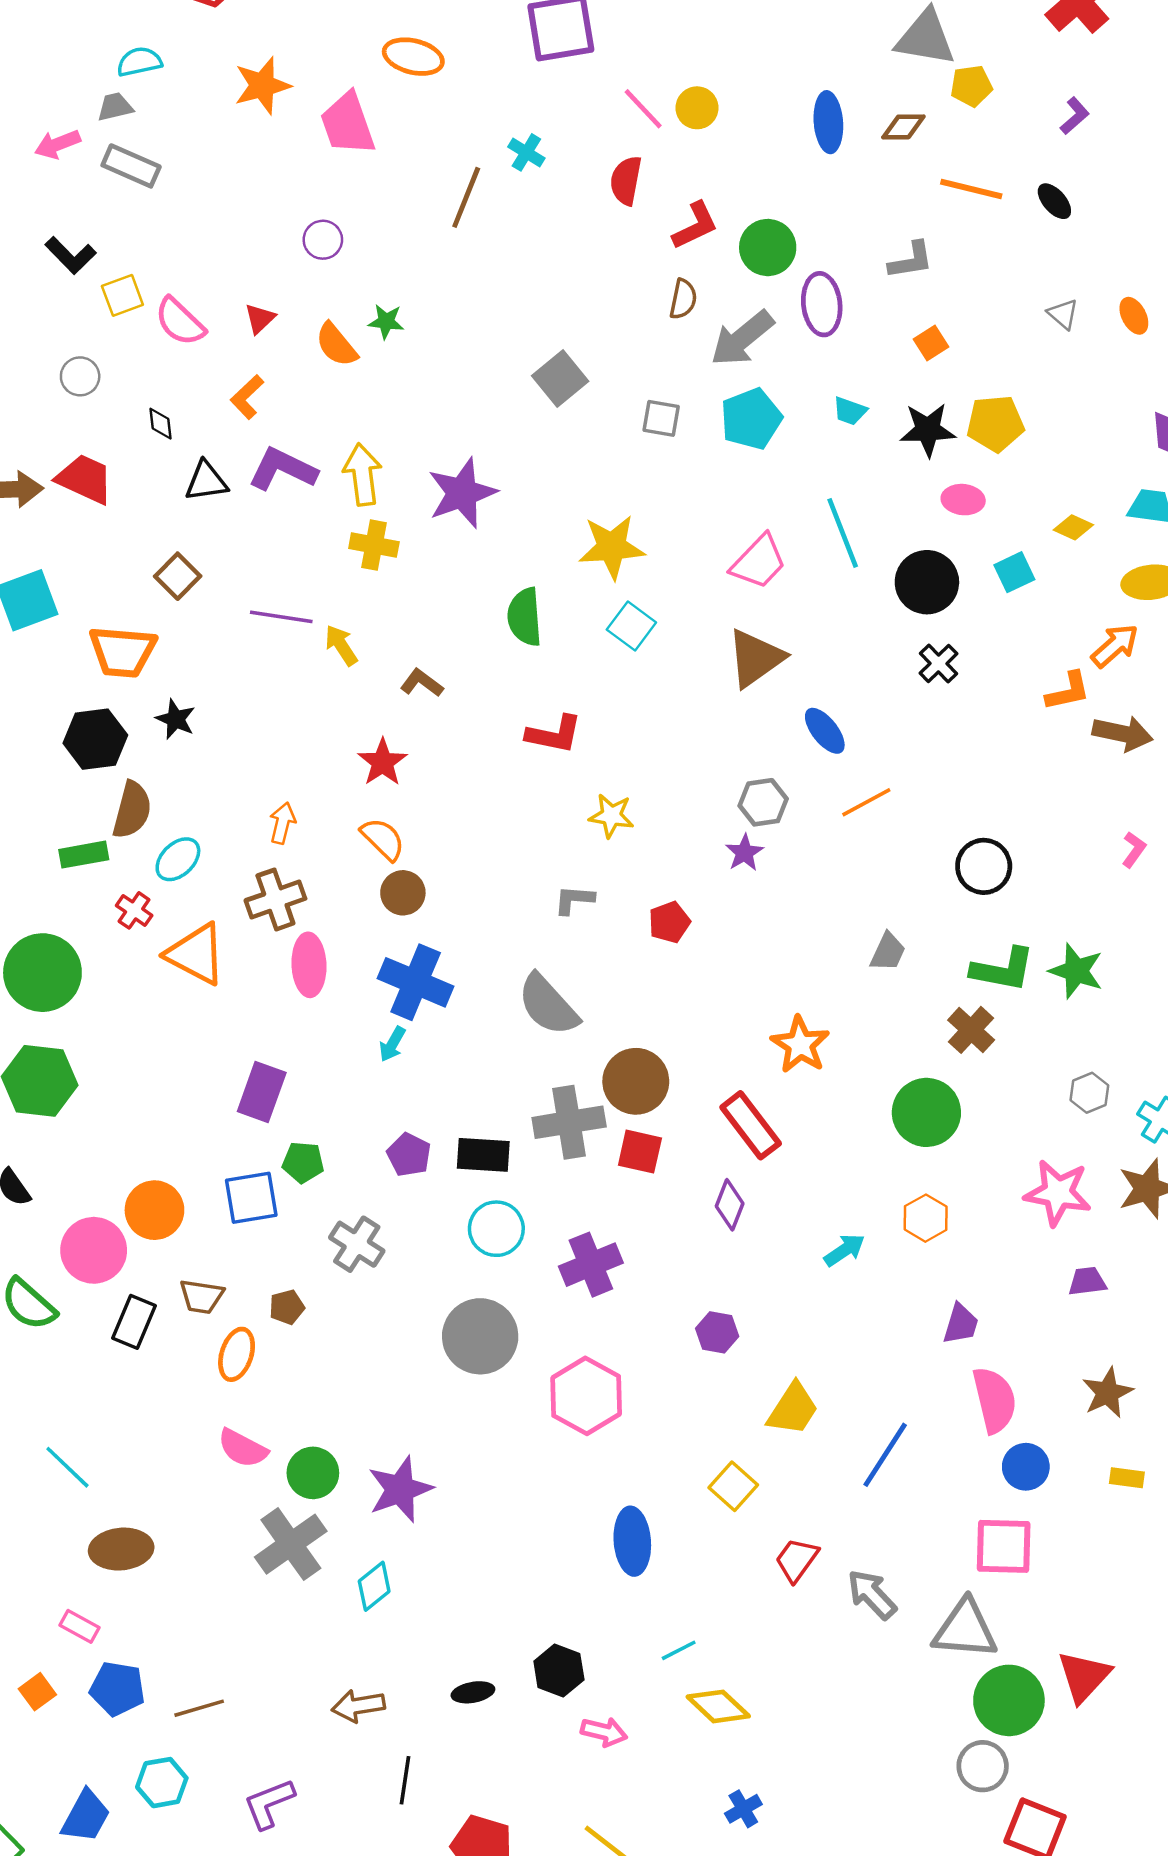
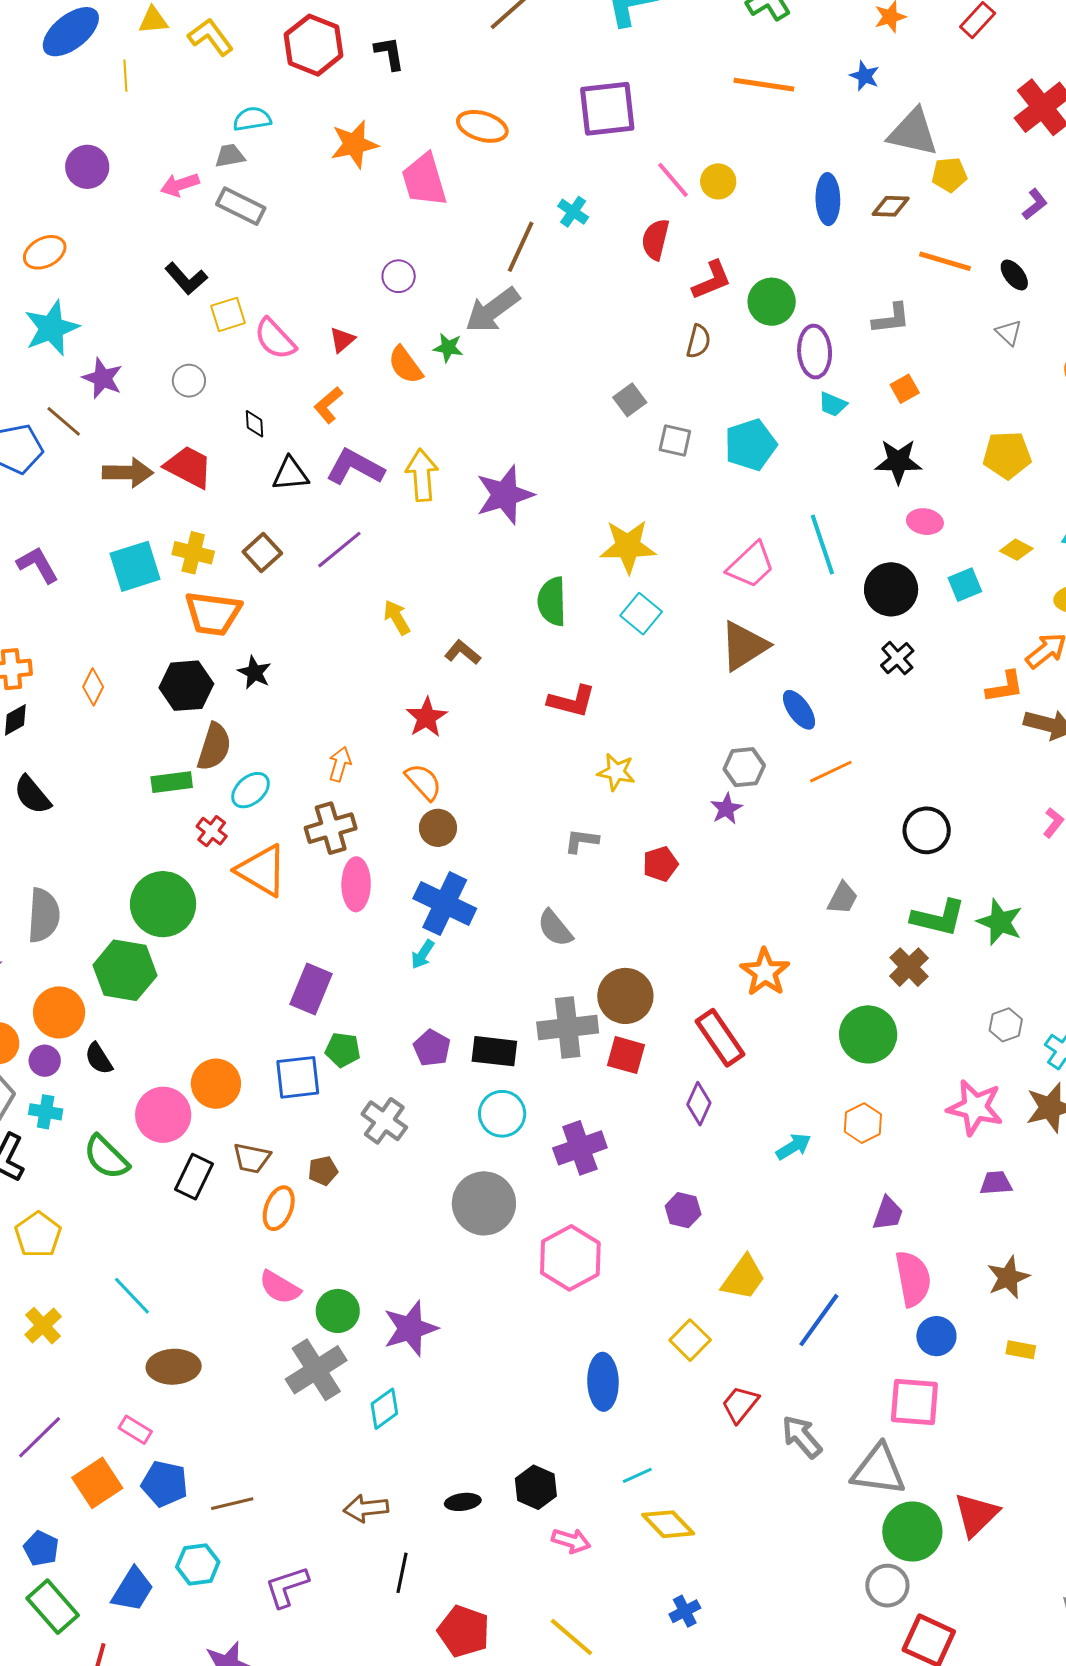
gray triangle: (1063, 314) -> (1009, 333), moved
gray arrow: (742, 338) -> (492, 310), moved
gray square: (560, 378) -> (630, 400), moved, size x0.7
cyan trapezoid: (850, 411) -> (833, 404), moved
yellow pentagon: (995, 423) -> (1007, 455), moved
yellow cross: (374, 545) -> (193, 553), moved
purple line: (281, 617) -> (339, 550), moved, turned -51
green circle: (42, 973) -> (163, 904), moved
gray semicircle: (548, 1005) -> (555, 928), size x0.7
orange square: (37, 1692) -> (97, 1483), size x1.6

